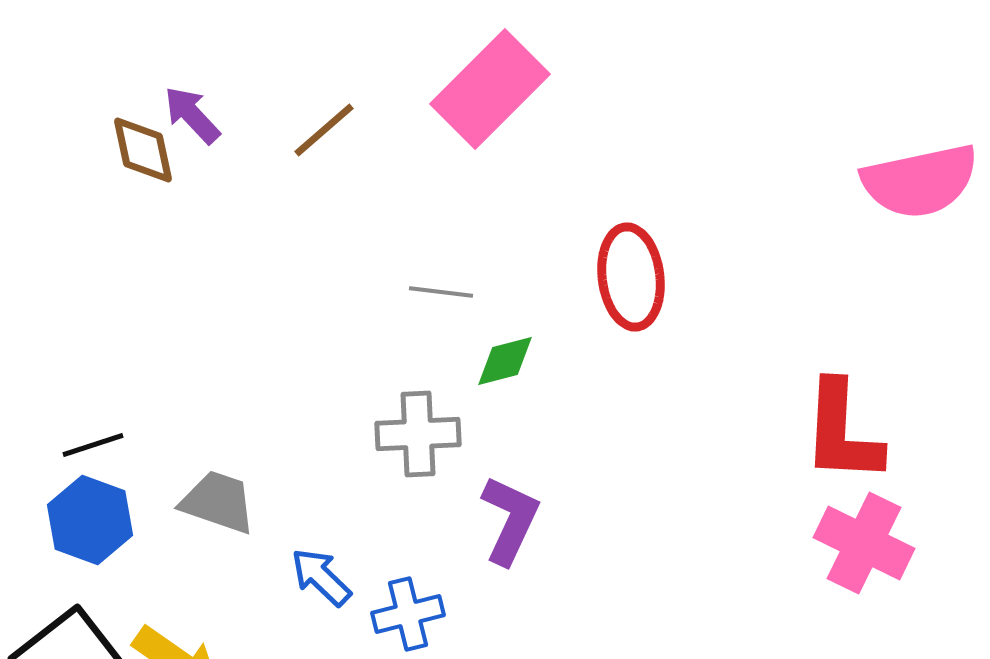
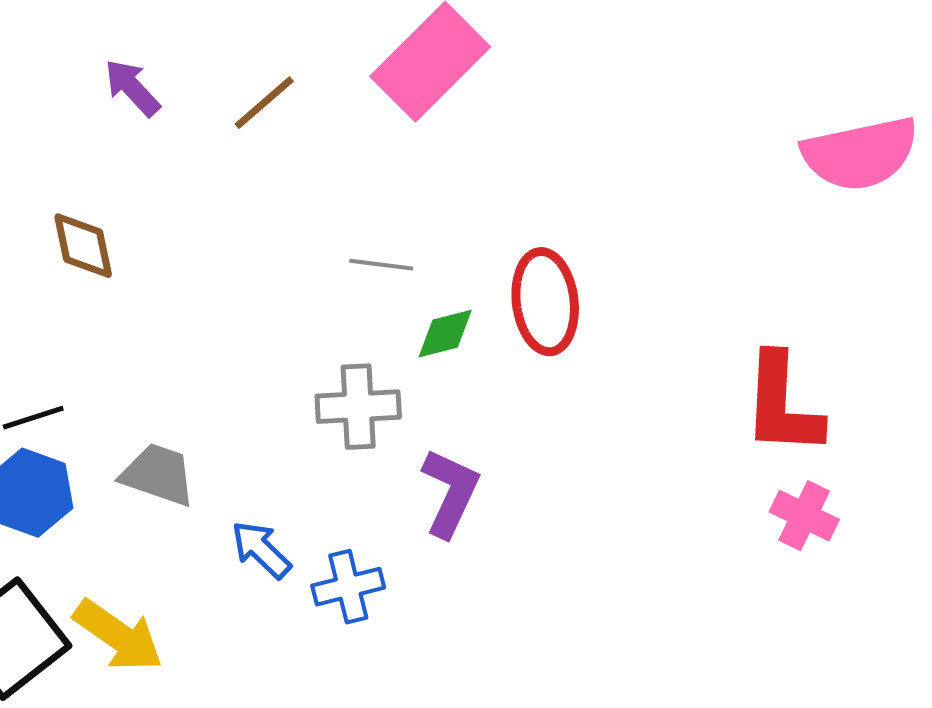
brown diamond: (143, 150) -> (83, 246), moved
red ellipse: (631, 277) -> (545, 302), moved
pink cross: (864, 543) -> (804, 516), size x0.7

